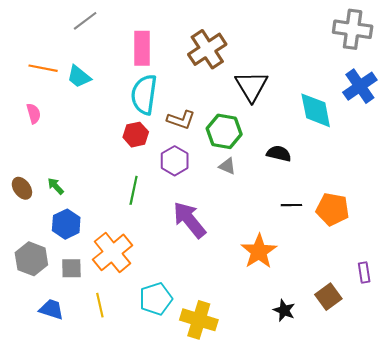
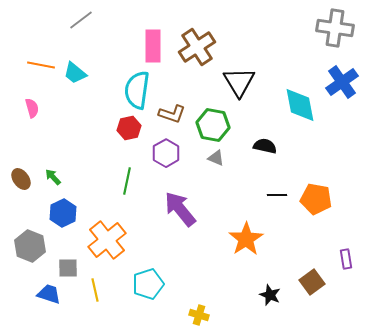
pink rectangle: (142, 48) -> (153, 46), moved
gray square: (71, 268) -> (68, 268), moved
yellow cross: (199, 320) -> (199, 315), moved, size x0.6

